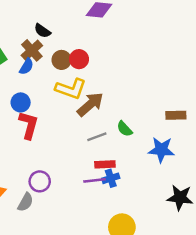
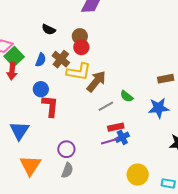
brown cross: (32, 50) -> (61, 59), moved
brown circle: (62, 60) -> (80, 36), moved
gray semicircle: (25, 202) -> (67, 170), moved

